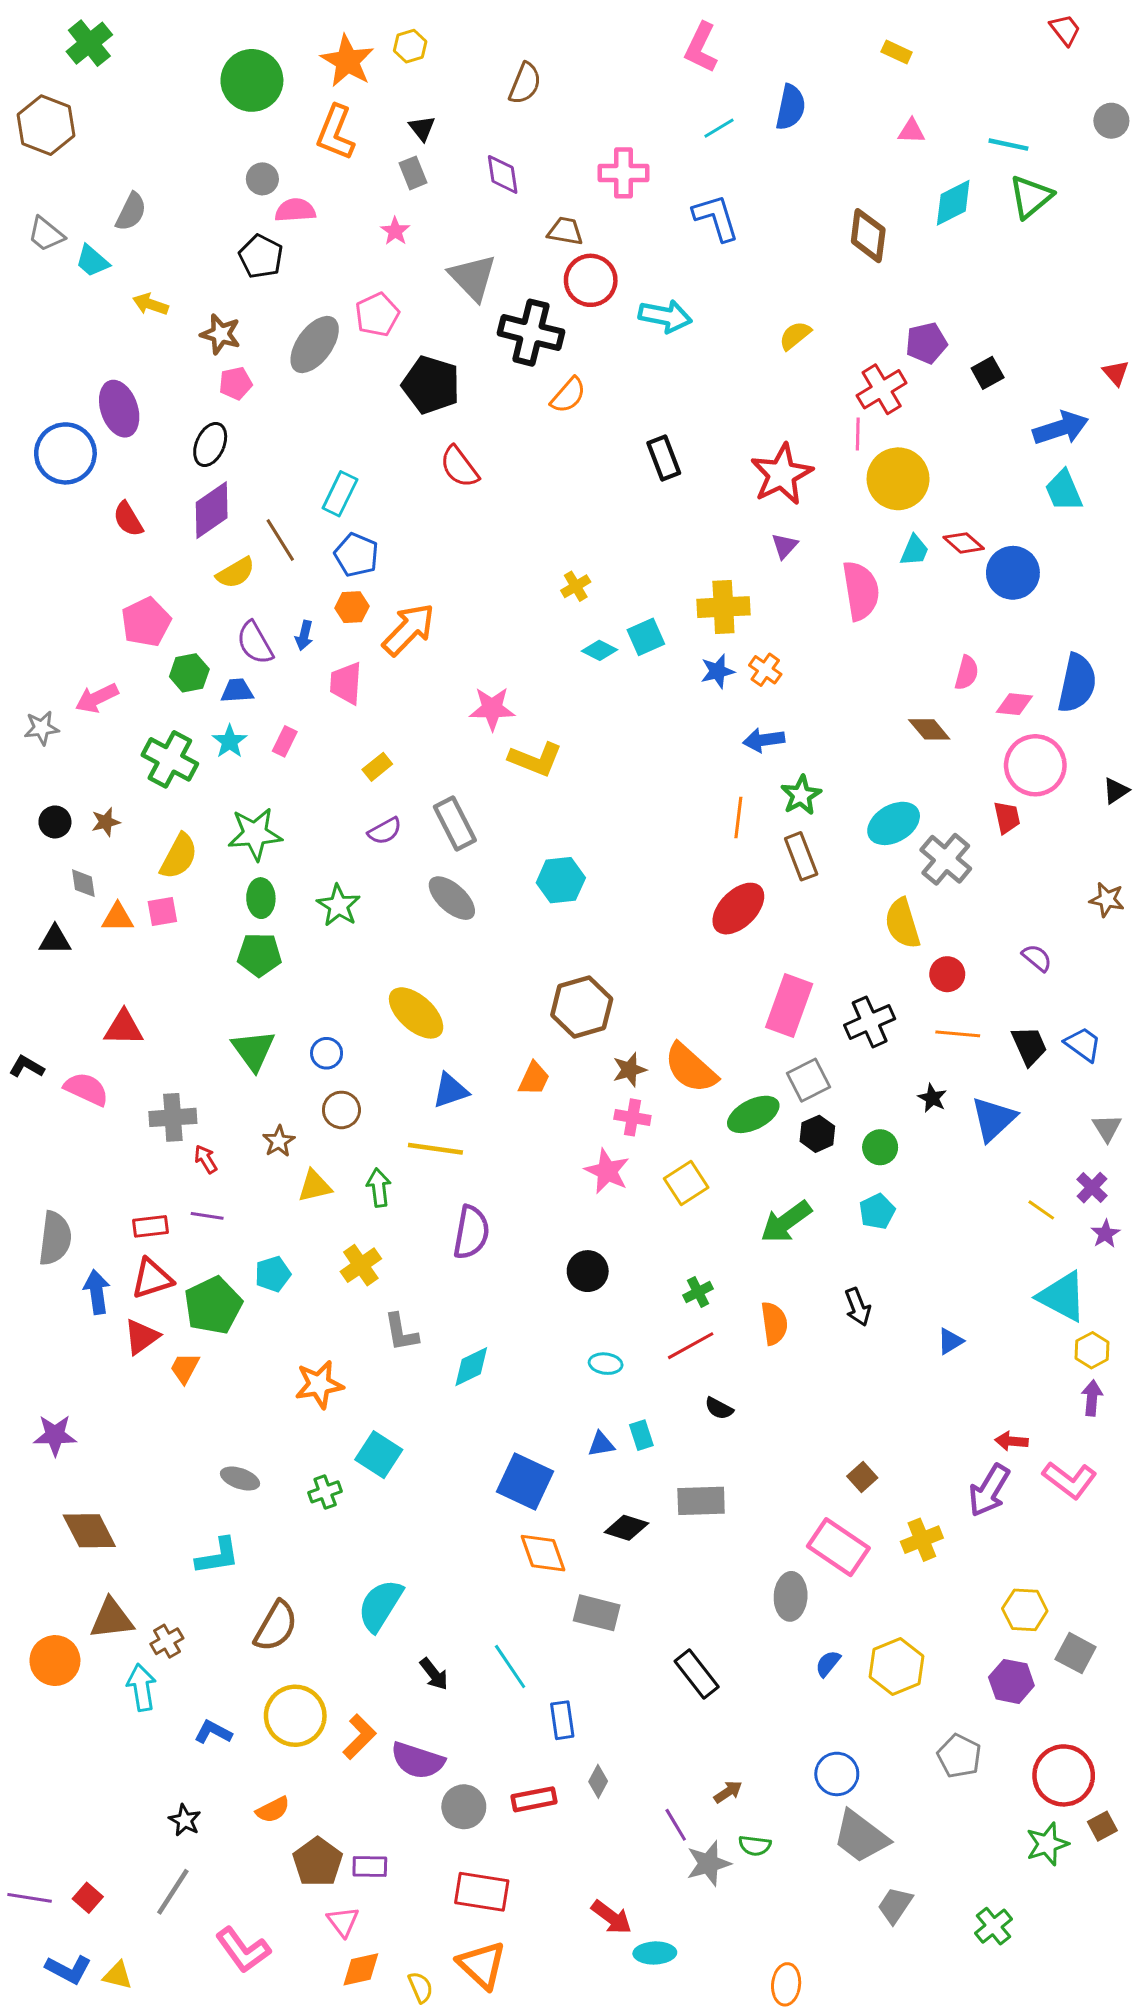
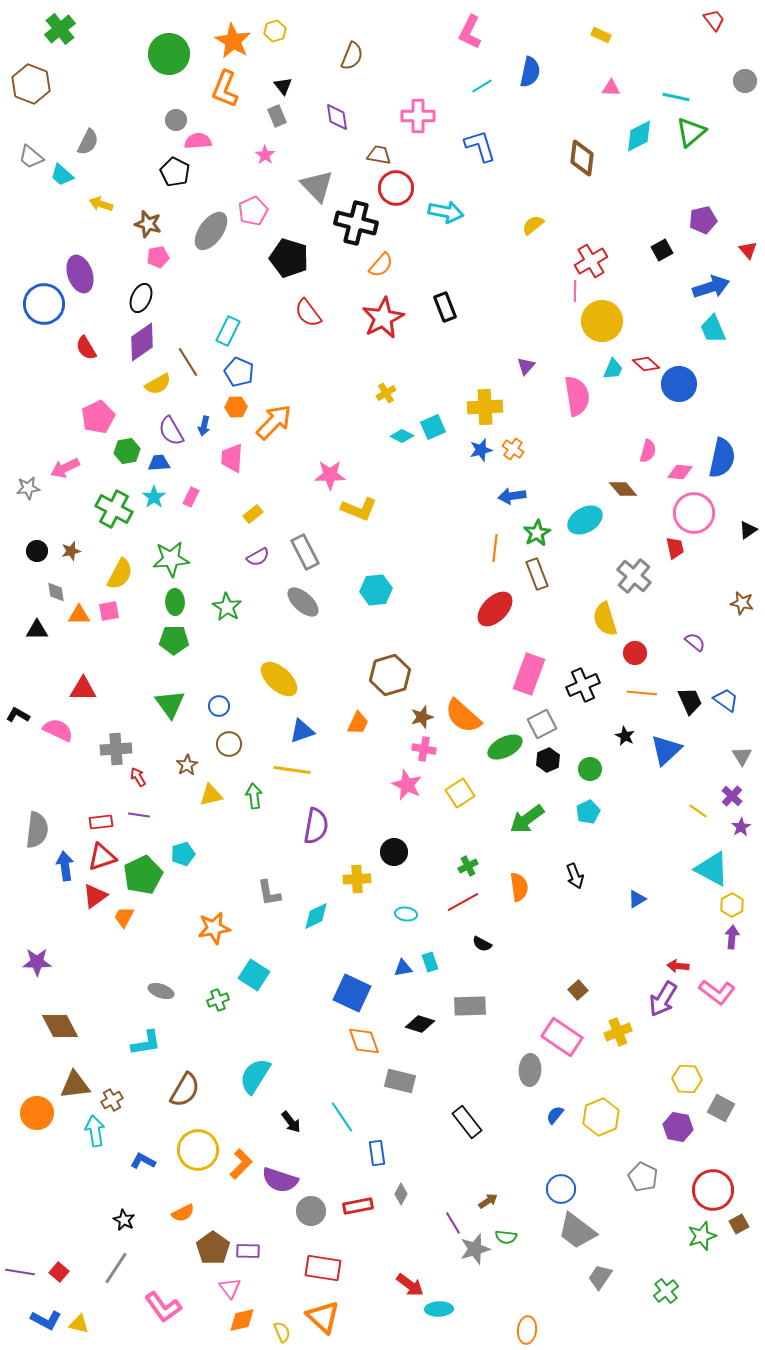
purple pentagon: (926, 343) -> (703, 220), moved
red star: (782, 474) -> (383, 318), moved
cyan ellipse: (894, 823) -> (585, 520), moved
yellow cross: (361, 1265) -> (357, 879), moved, turned 32

